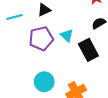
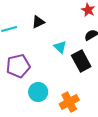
purple pentagon: (41, 39) -> (18, 66), moved

